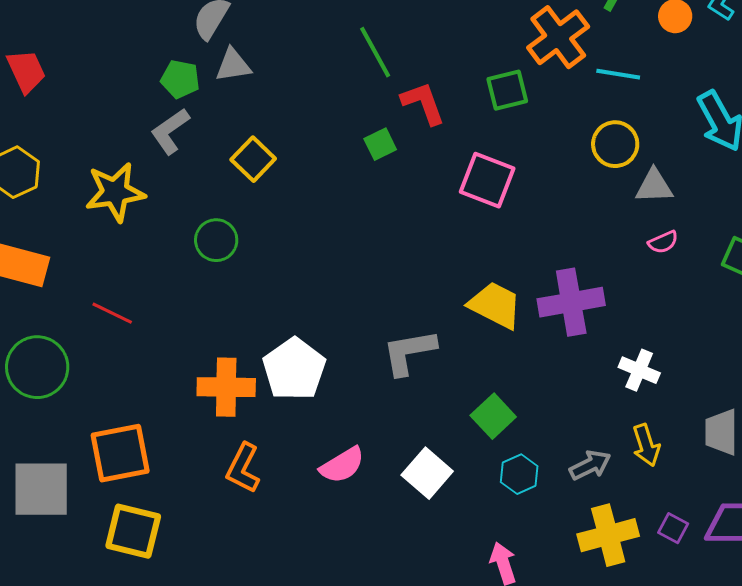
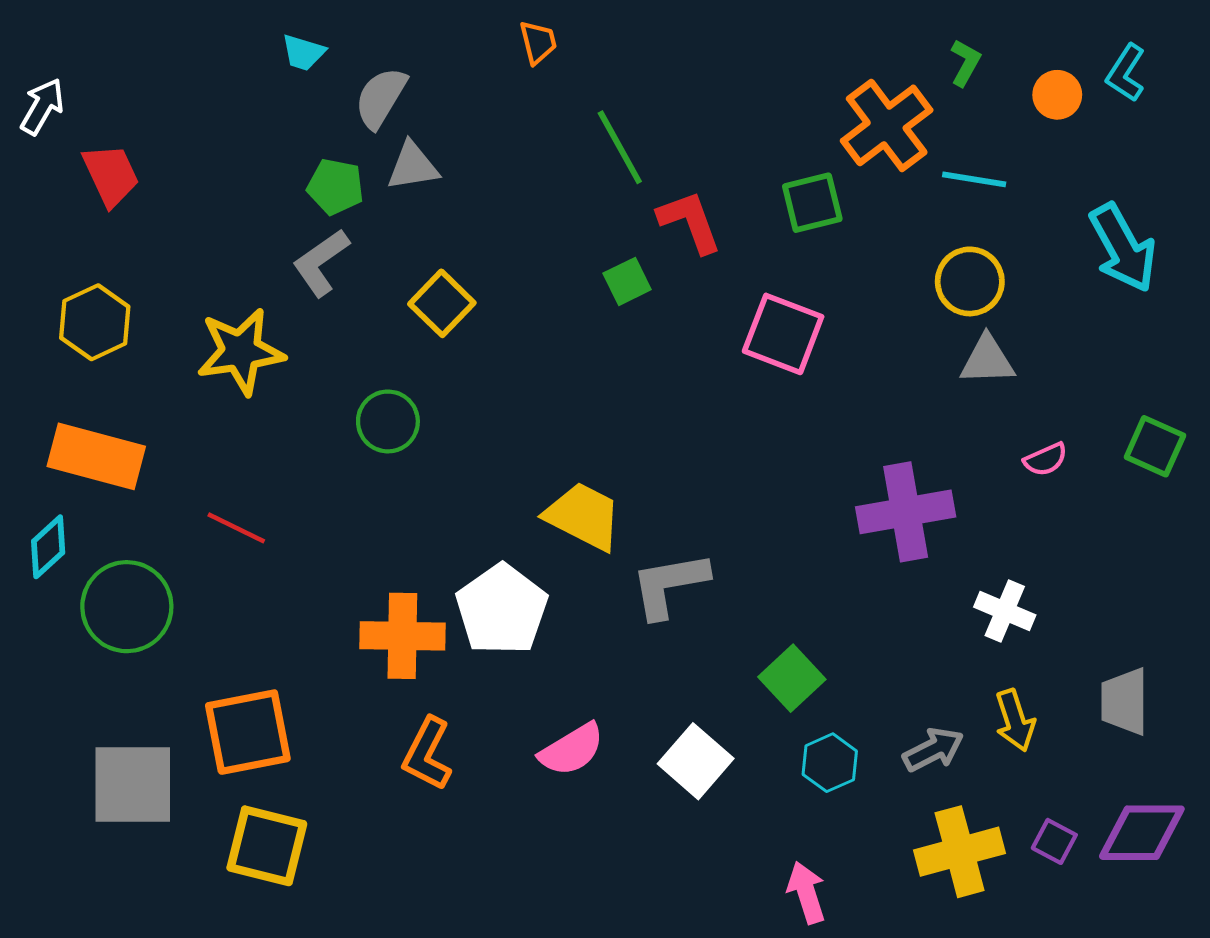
gray triangle: (654, 186) -> (987, 360), moved
pink semicircle: (663, 242) -> (1046, 459), moved
yellow trapezoid: (495, 305) -> (583, 516), moved

